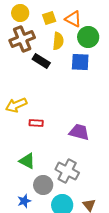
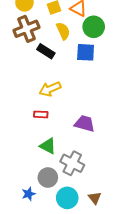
yellow semicircle: (58, 41) -> (63, 31), turned -30
yellow arrow: (16, 105) -> (50, 89), moved
green triangle: (27, 161) -> (48, 146), moved

